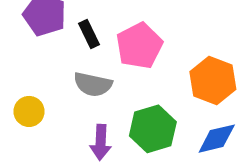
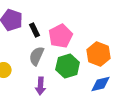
gray semicircle: (93, 84) -> (37, 56), turned 102
green hexagon: (153, 129) -> (68, 66), moved

